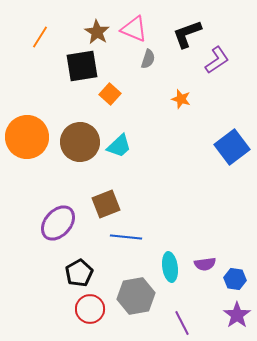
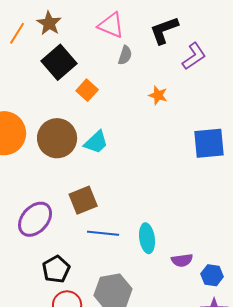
brown star: (97, 32) -> (49, 23), moved
black square: (82, 66) -> (59, 62), turned -32
blue square: (232, 147) -> (209, 143), turned 32
cyan ellipse: (170, 267) -> (147, 238), moved

